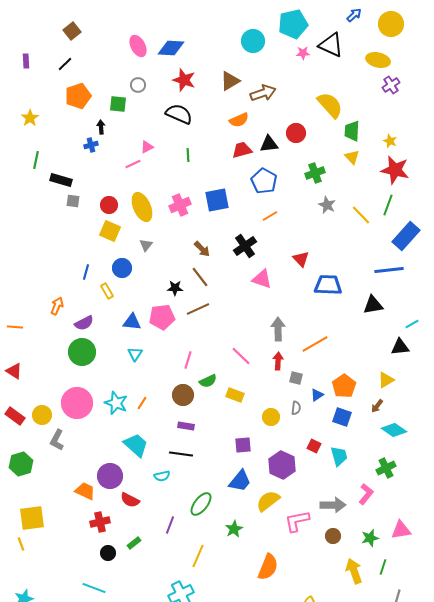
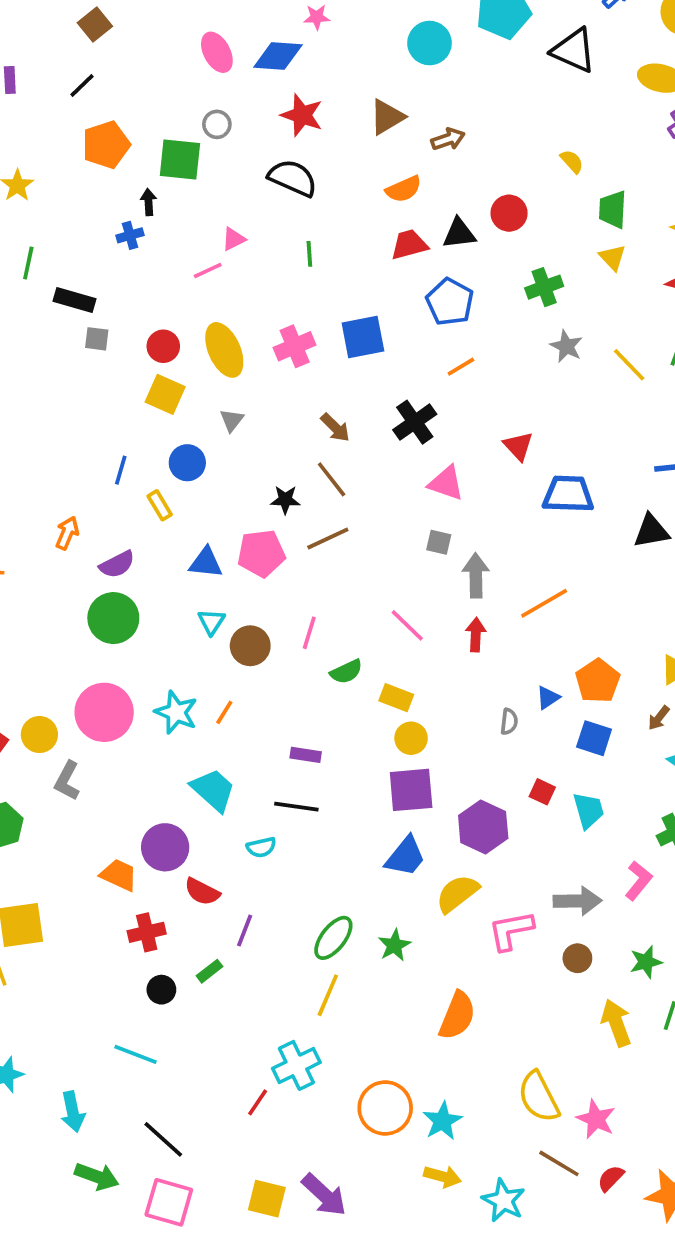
pink star: (303, 53) -> (317, 17), moved
brown arrow: (263, 93) -> (448, 139), size x0.7
green square: (118, 104) -> (180, 160), size x1.4
yellow semicircle: (330, 105) -> (572, 161), size x0.5
gray square: (296, 378) -> (439, 542), moved
brown circle: (183, 395) -> (250, 646), moved
yellow circle: (271, 417) -> (411, 738), moved
purple square: (243, 445) -> (411, 790), size x1.5
green ellipse: (201, 504) -> (333, 938), moved
purple line: (170, 525) -> (245, 931), moved

